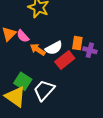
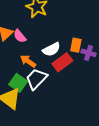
orange arrow: (38, 49) -> (28, 61), moved
white trapezoid: (44, 90) -> (36, 79), moved

